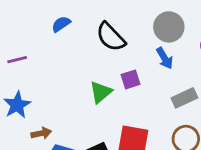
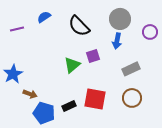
blue arrow: (165, 58) -> (117, 41), turned 42
purple line: (17, 60) -> (17, 29), moved
brown arrow: (41, 133) -> (30, 94), turned 32

